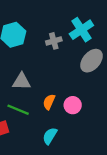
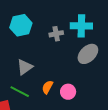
cyan cross: (81, 30) -> (81, 26), turned 30
gray triangle: (22, 81) -> (25, 67), turned -42

